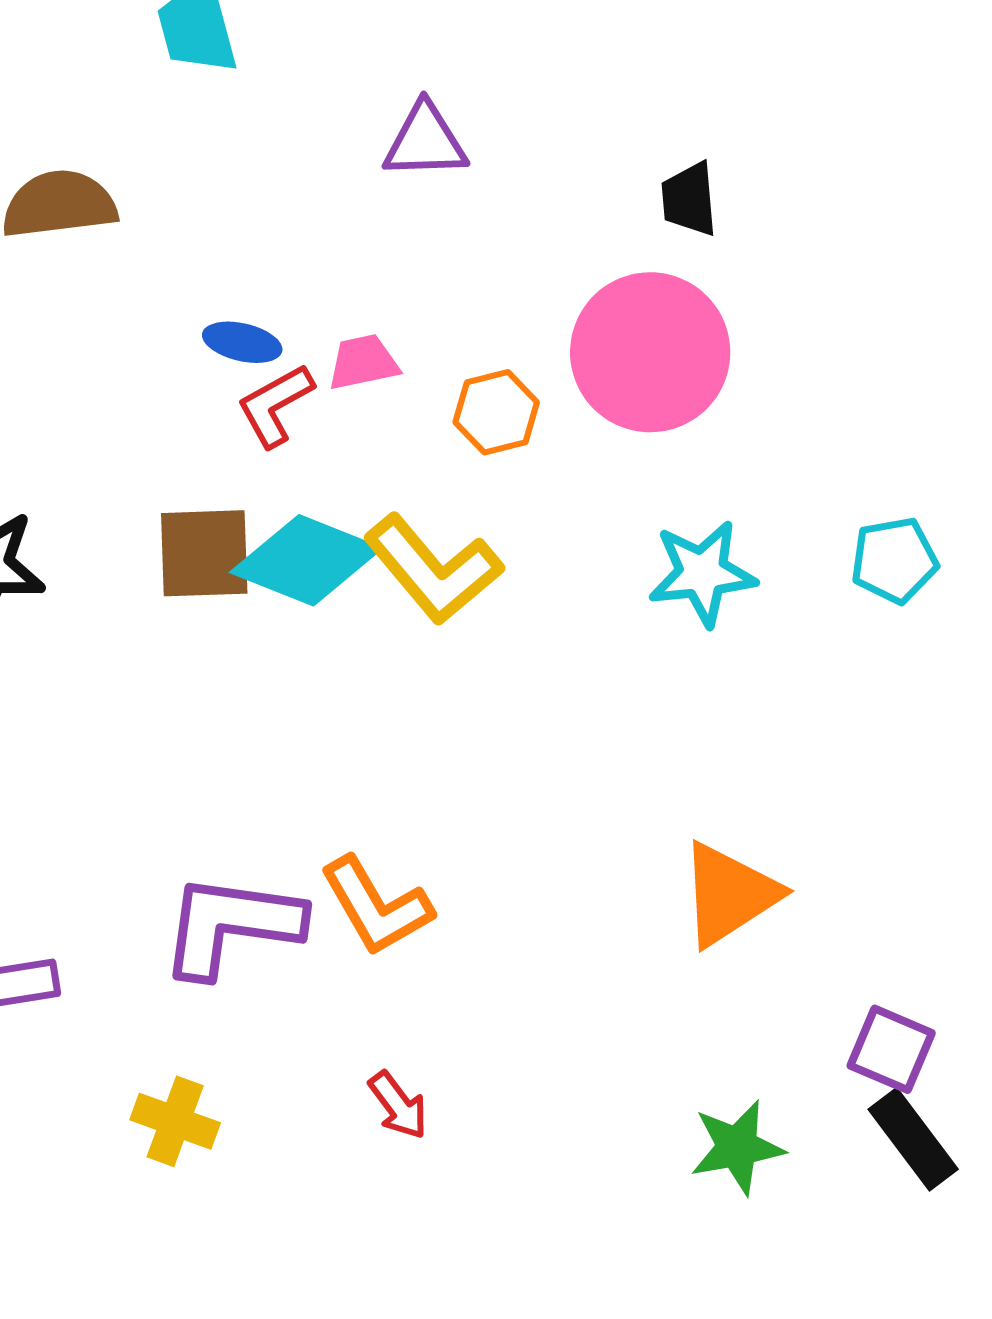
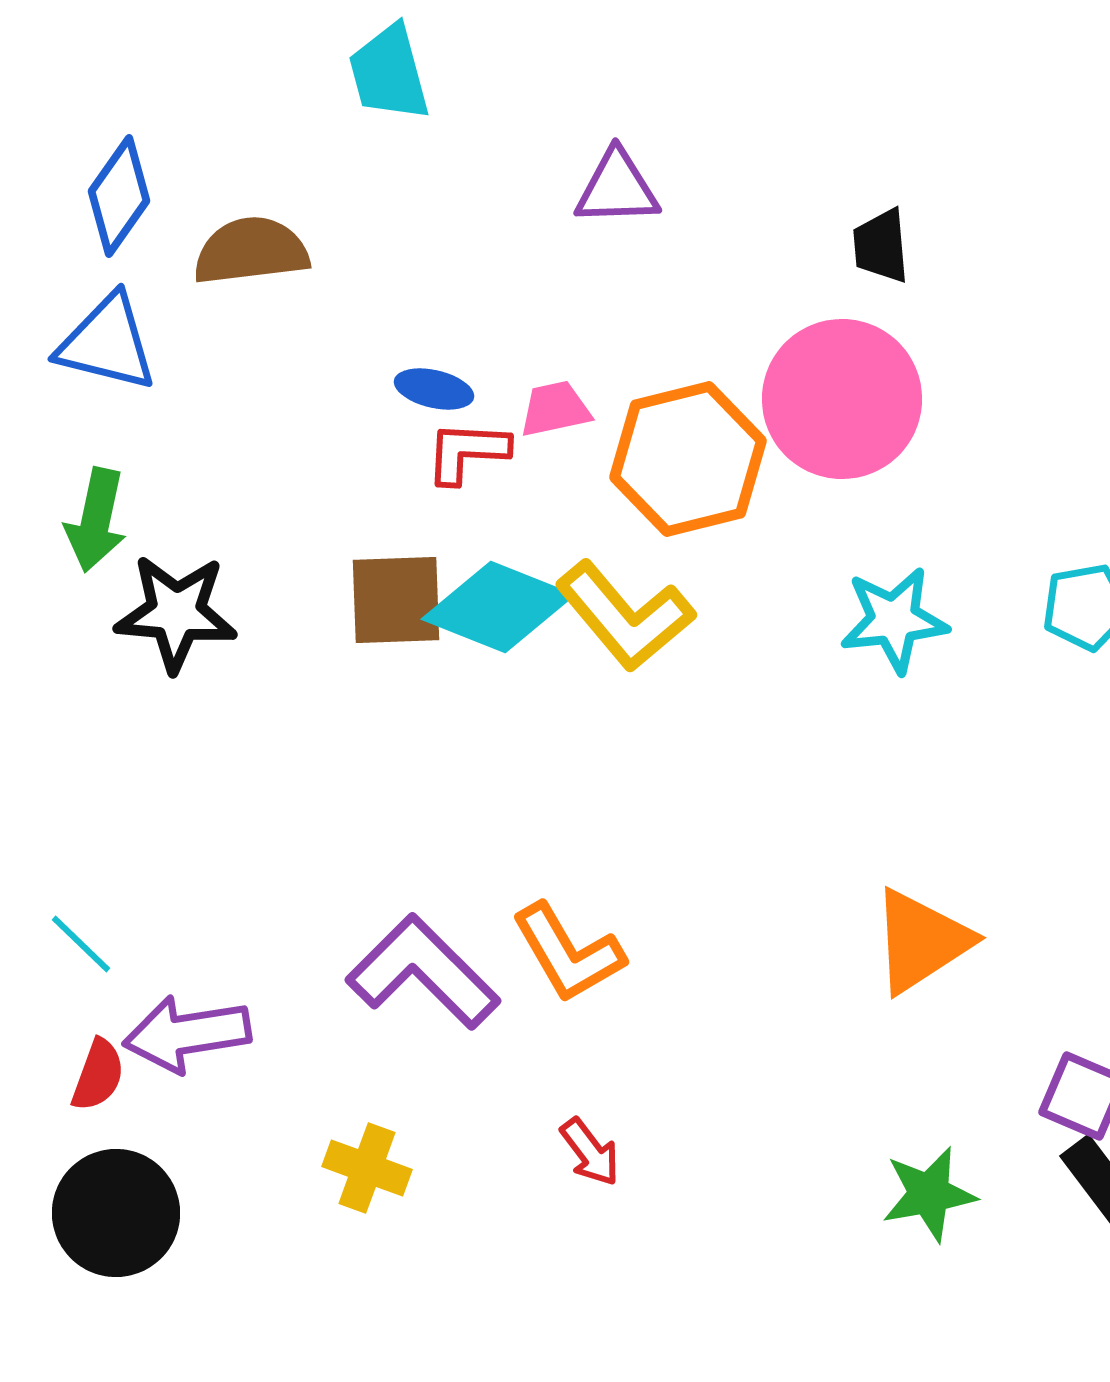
red L-shape: (275, 405) -> (467, 452), turned 32
orange hexagon: (496, 412) -> (688, 459), size x1.8
purple L-shape: (231, 925) -> (423, 972), turned 37

